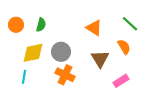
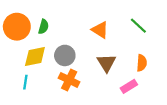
orange circle: (16, 25) -> (17, 27), size x1.6
orange semicircle: (124, 47) -> (142, 63), moved, turned 35

